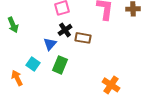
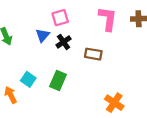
brown rectangle: (83, 38) -> (93, 54), moved
blue triangle: (50, 44) -> (43, 35), moved

